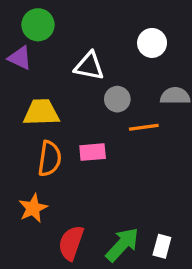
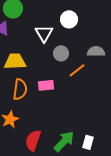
white circle: (152, 43) -> (69, 19), moved
white triangle: (89, 66) -> (44, 33), turned 48
orange line: (144, 127) -> (77, 70), turned -30

